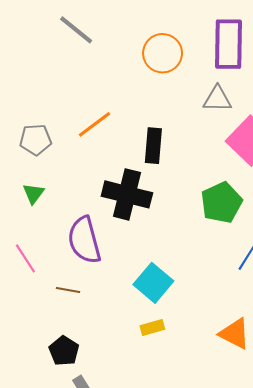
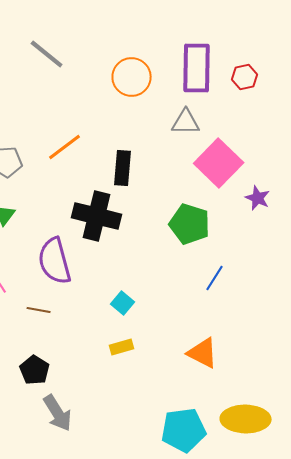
green pentagon: (221, 203) -> (190, 224), turned -30
cyan square: (153, 283) -> (123, 303), size x0.6

